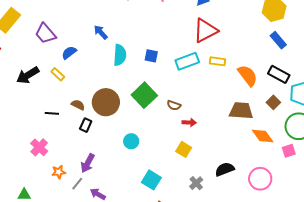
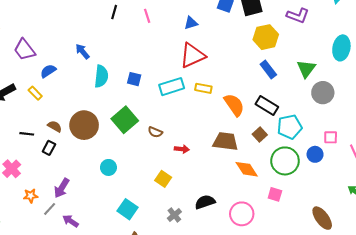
red arrow: (189, 123) -> (182, 149), moved
black rectangle: (86, 125) -> (49, 148), moved
pink square: (289, 151) -> (275, 194), moved, turned 32

